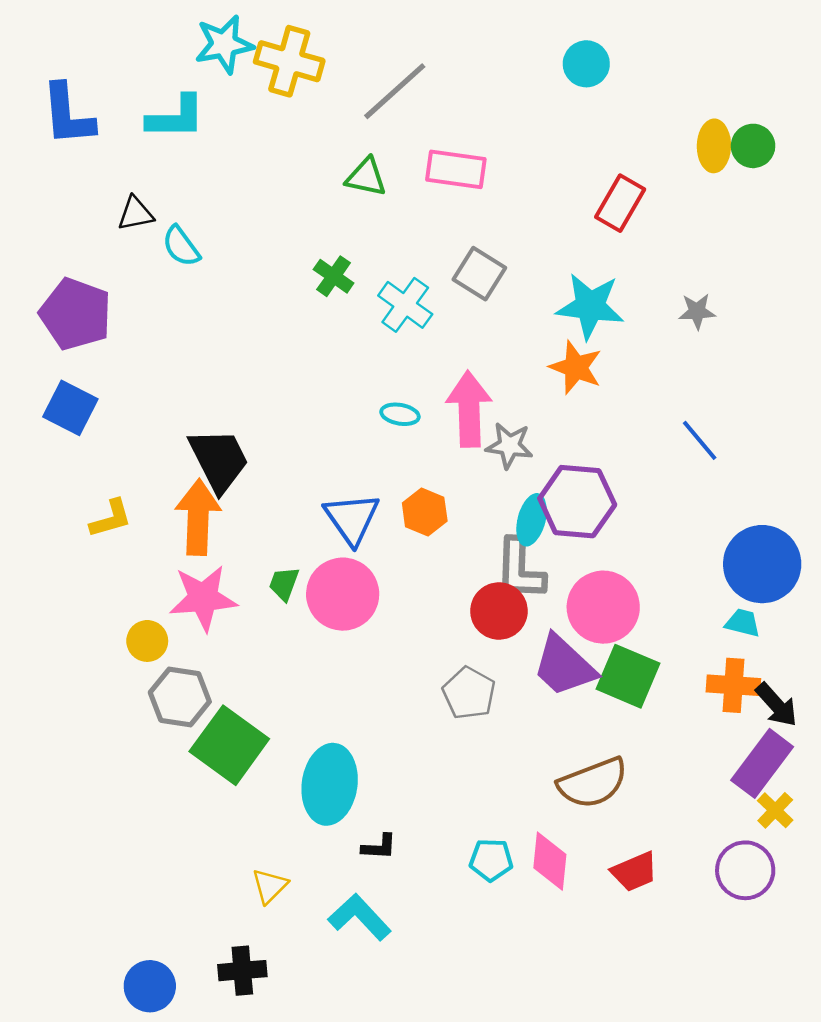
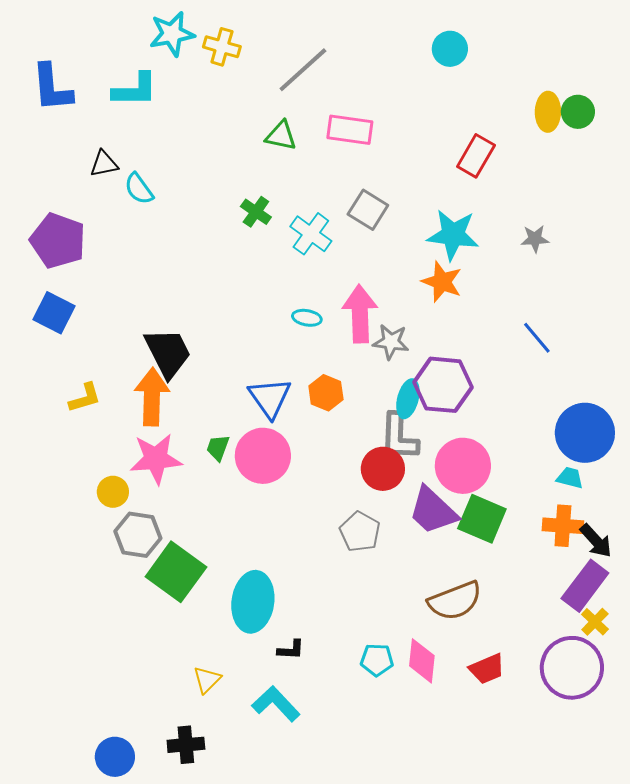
yellow cross: (289, 61) -> (222, 47), size x0.7
purple circle: (745, 870) -> (572, 668), size x1.4

